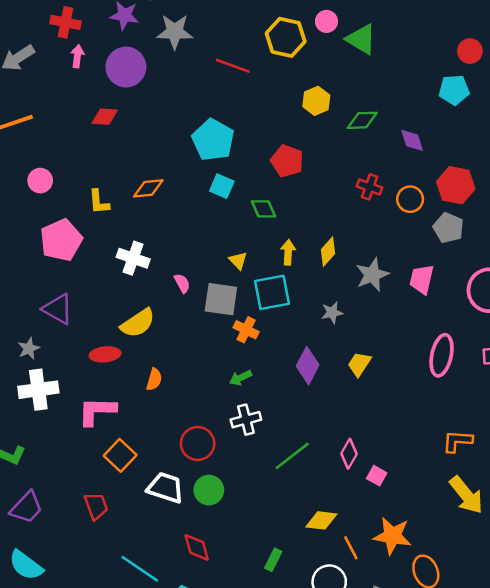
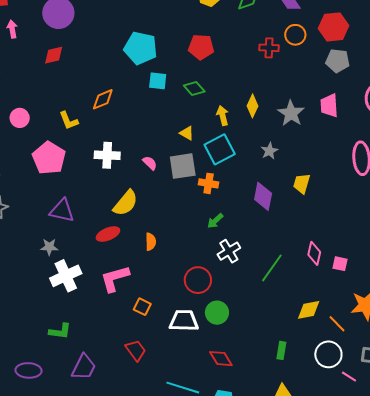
pink arrow: (77, 56) -> (12, 29), moved
orange circle: (410, 199) -> (295, 35), moved
gray star: (29, 349) -> (49, 247), turned -30
orange square: (120, 455) -> (142, 307), size x0.7

